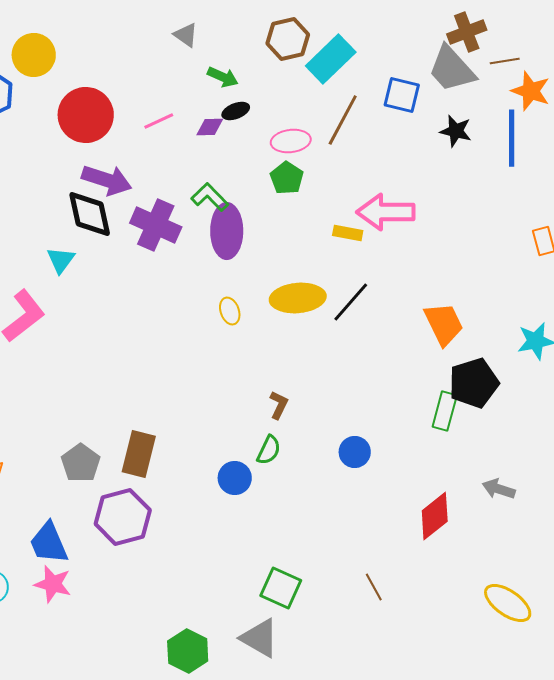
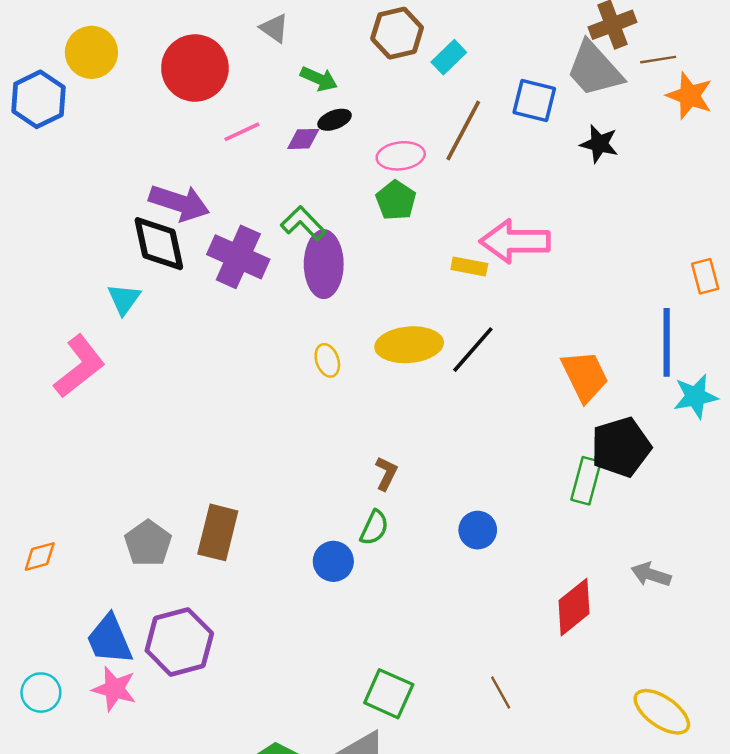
cyan rectangle: (331, 59) -> (449, 57), size x0.6
red circle: (86, 115) -> (195, 68), moved
blue line: (512, 138) -> (667, 342), moved
purple hexagon: (123, 517) -> (179, 642), moved

